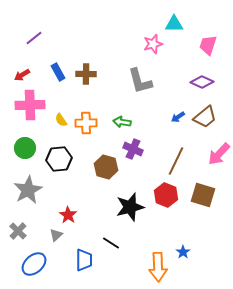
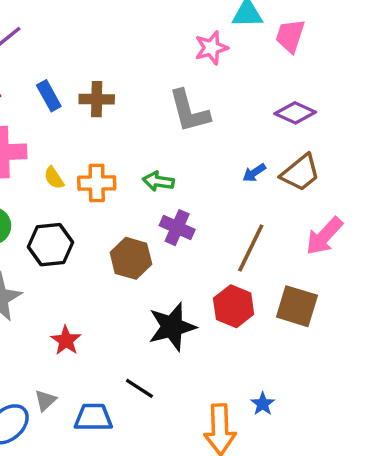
pink trapezoid: (208, 45) -> (290, 36), moved
gray triangle: (56, 235) -> (45, 400), moved
blue trapezoid: (84, 260) -> (93, 417), turned -90

